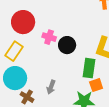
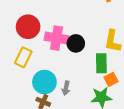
pink cross: (49, 37) -> (56, 38), size x1.6
cyan circle: (15, 78) -> (44, 82), moved

